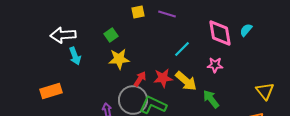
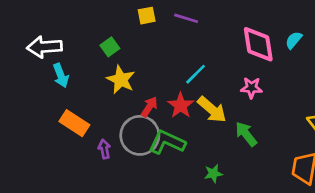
cyan line: (182, 49) -> (196, 74), moved
yellow star: (119, 59) -> (121, 80), turned 30
red star: (163, 78) -> (181, 105), turned -30
orange rectangle: (51, 91) -> (74, 123), moved, turned 50

